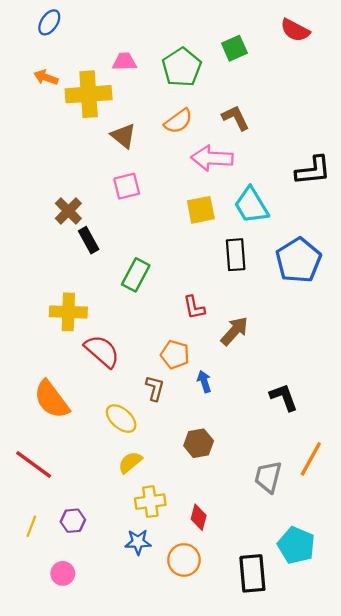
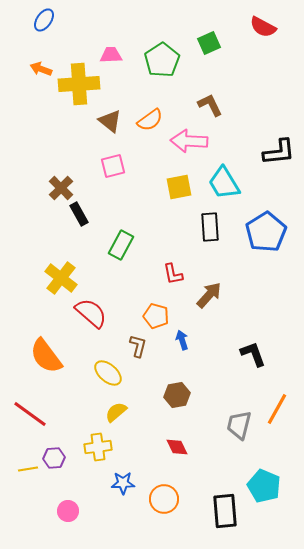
orange semicircle: (178, 121) -> (150, 120), moved
yellow cross: (68, 312) -> (61, 278), turned 36
yellow cross: (150, 502) -> (98, 447), moved
red diamond: (199, 517) -> (177, 447), moved, turned -40
purple hexagon: (73, 521) -> (54, 458), moved
yellow line: (31, 526) -> (28, 469), turned 60
pink circle: (63, 573) -> (68, 511), moved

